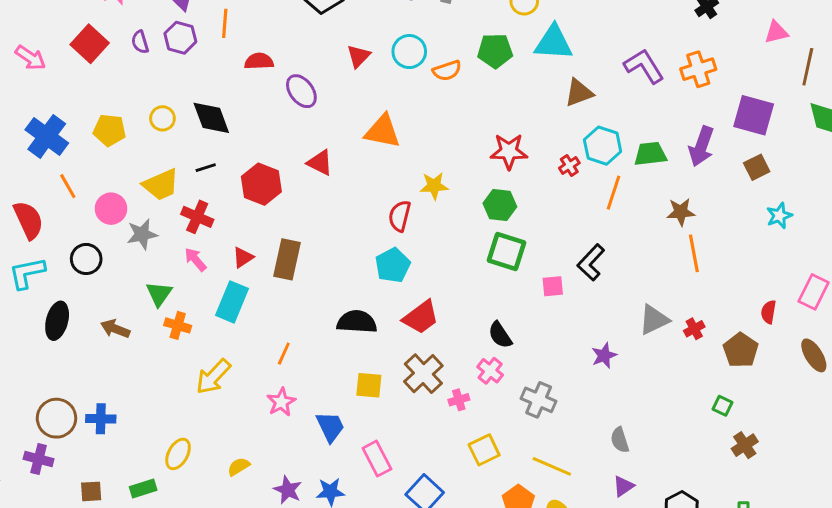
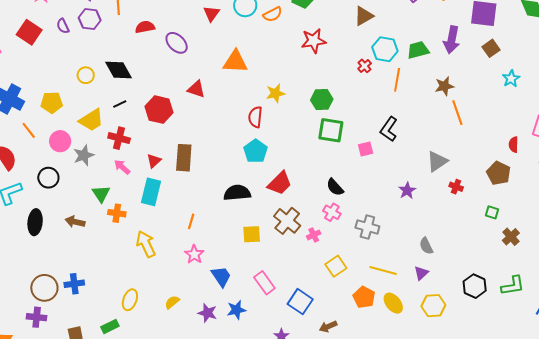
yellow pentagon: (109, 130) -> (52, 102), moved
red star: (509, 151) -> (314, 41), moved
red cross: (694, 329) -> (456, 187), moved, turned -32
yellow arrow: (213, 377) -> (146, 244), turned 120
blue trapezoid: (330, 427) -> (221, 276), moved
purple triangle: (623, 486) -> (421, 273), moved

